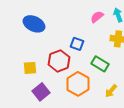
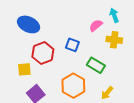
pink semicircle: (97, 17) -> (96, 25), moved
red hexagon: (59, 61) -> (43, 53), moved

